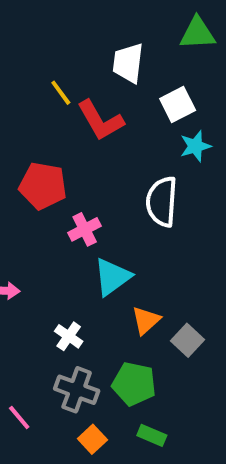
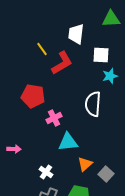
white square: (178, 105) -> (101, 55), turned 30
red L-shape: (100, 120) -> (62, 63), turned -90
cyan triangle: (112, 277) -> (68, 142), turned 30

